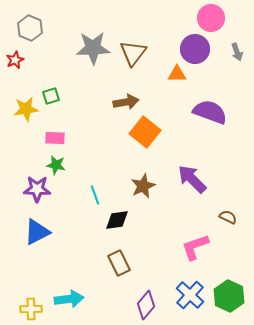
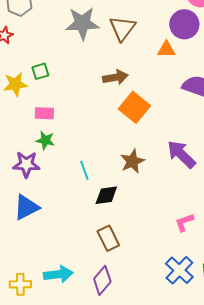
pink L-shape: (195, 247) -> (184, 222), size x0.7
purple diamond: (146, 305) -> (102, 280), moved

